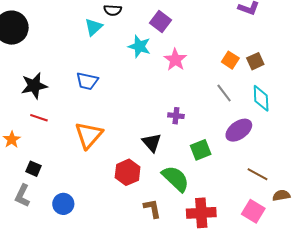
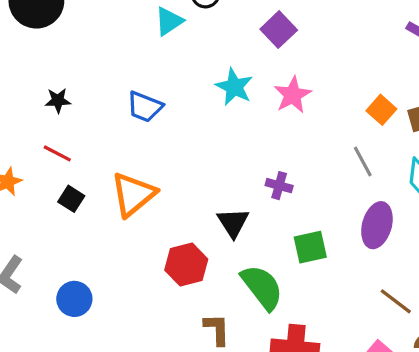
cyan star: (139, 46) -> (234, 87), moved
black star: (34, 86) -> (58, 100), size x0.6
purple ellipse: (239, 130) -> (377, 225), turned -48
black square: (34, 169) -> (71, 199), moved

